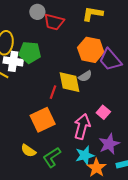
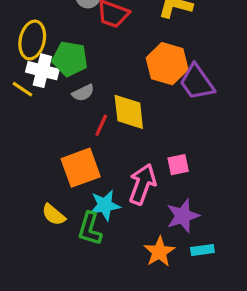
gray semicircle: (85, 76) -> (83, 93), moved
pink square: (103, 112) -> (178, 165), turned 32
cyan star: (85, 155) -> (105, 205), moved
green L-shape: (52, 157) -> (90, 229), turned -45

